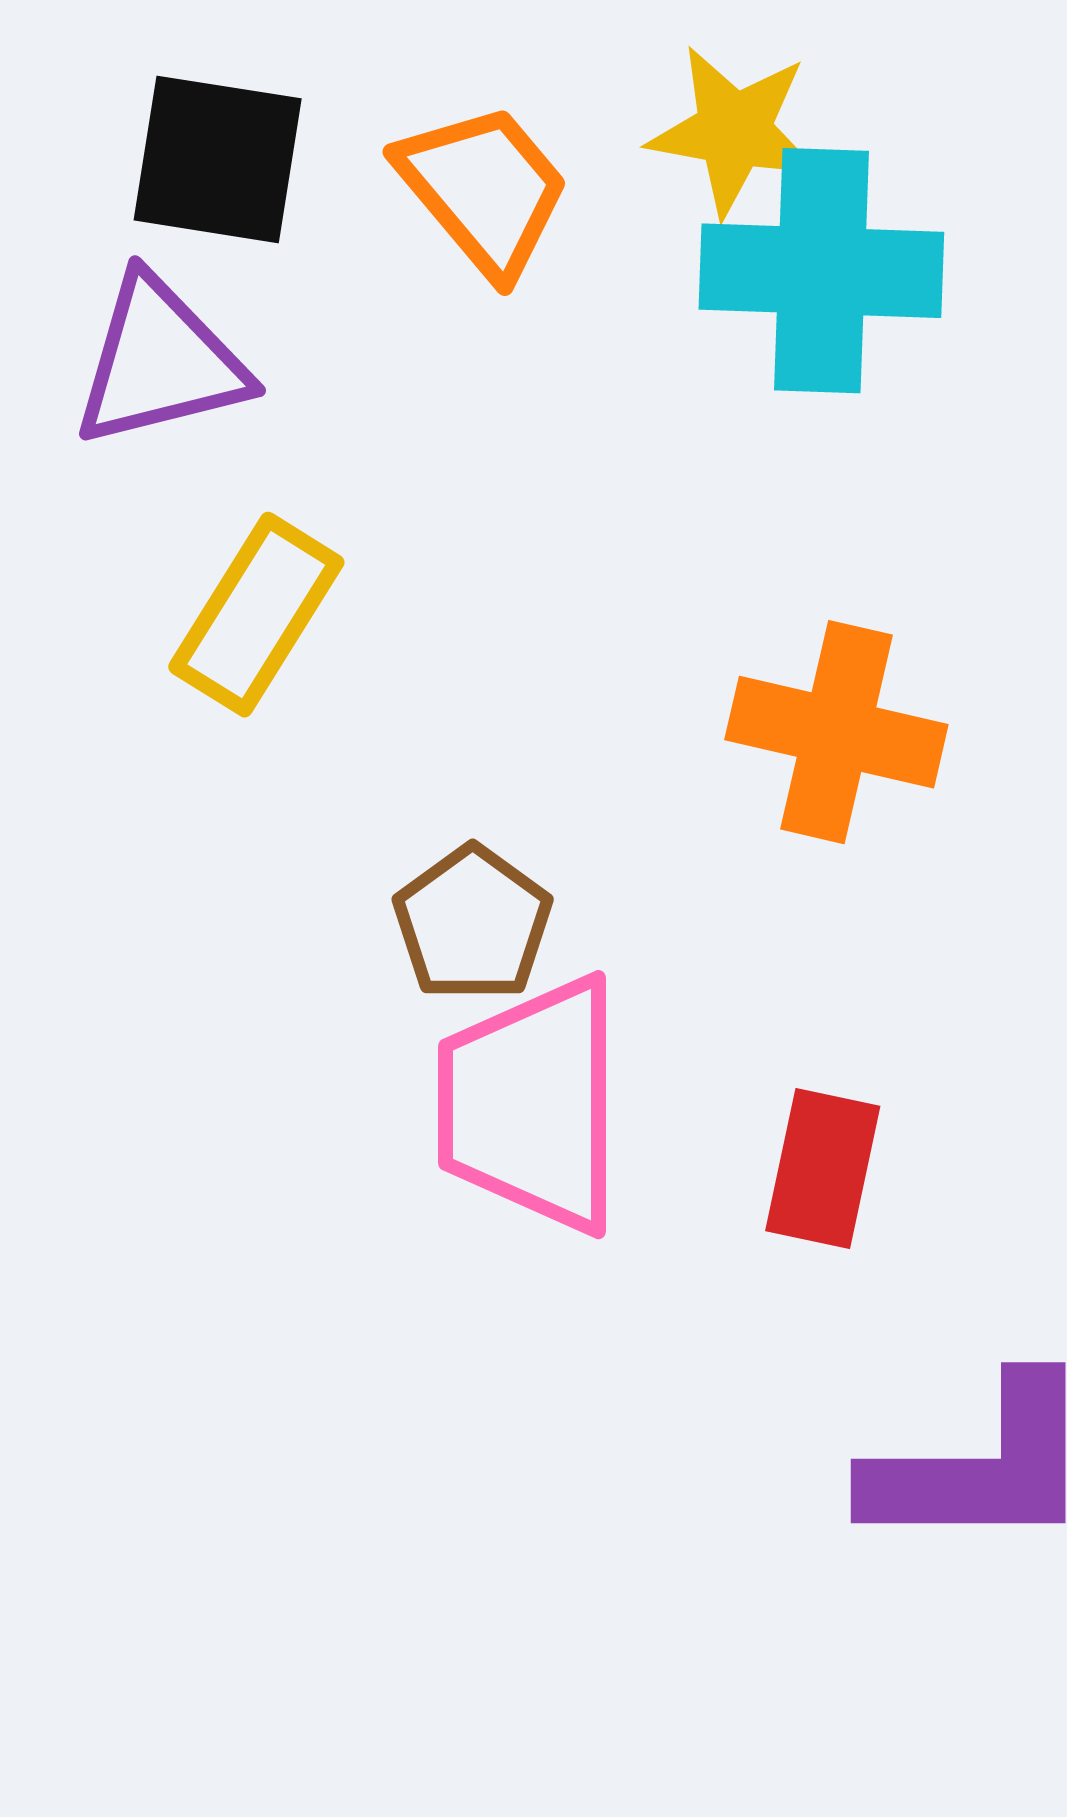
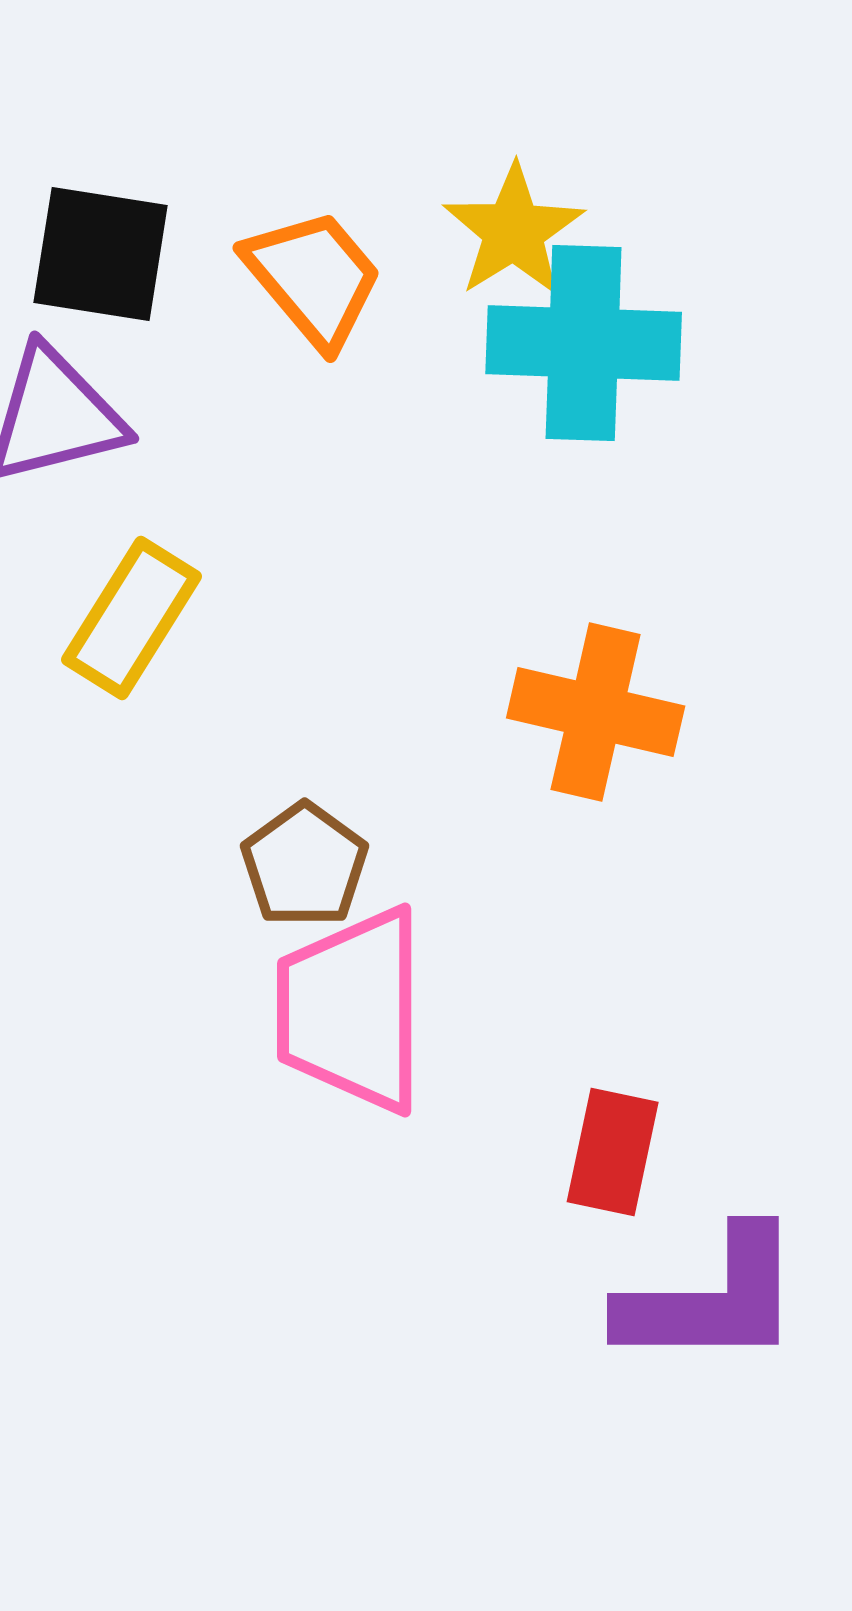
yellow star: (734, 131) -> (514, 231), turned 30
red rectangle: (823, 1168) -> (613, 1152), moved

